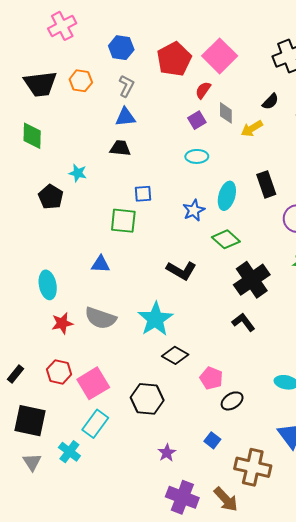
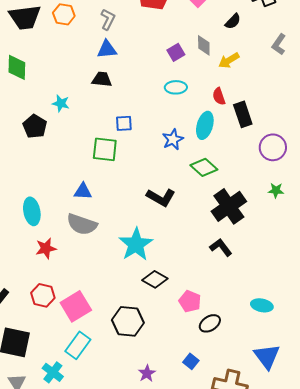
red semicircle: (203, 90) -> (219, 96), moved, turned -54
black semicircle: (270, 102) -> (233, 21), moved
gray semicircle: (100, 318) -> (82, 224), moved

